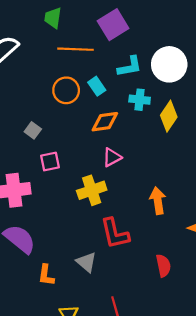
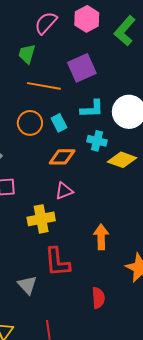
yellow diamond: (169, 116) -> (122, 160), turned 68

